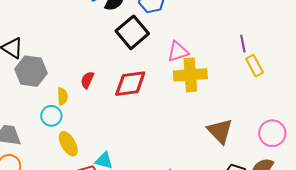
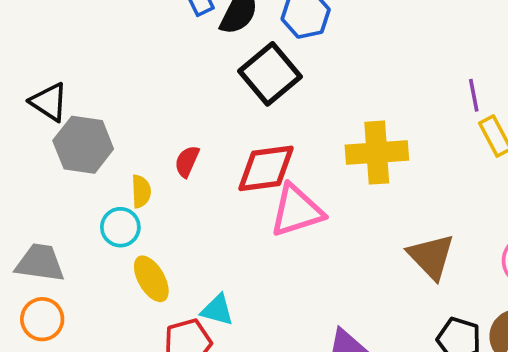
pink triangle: (178, 52) -> (297, 211), moved, size x1.4

